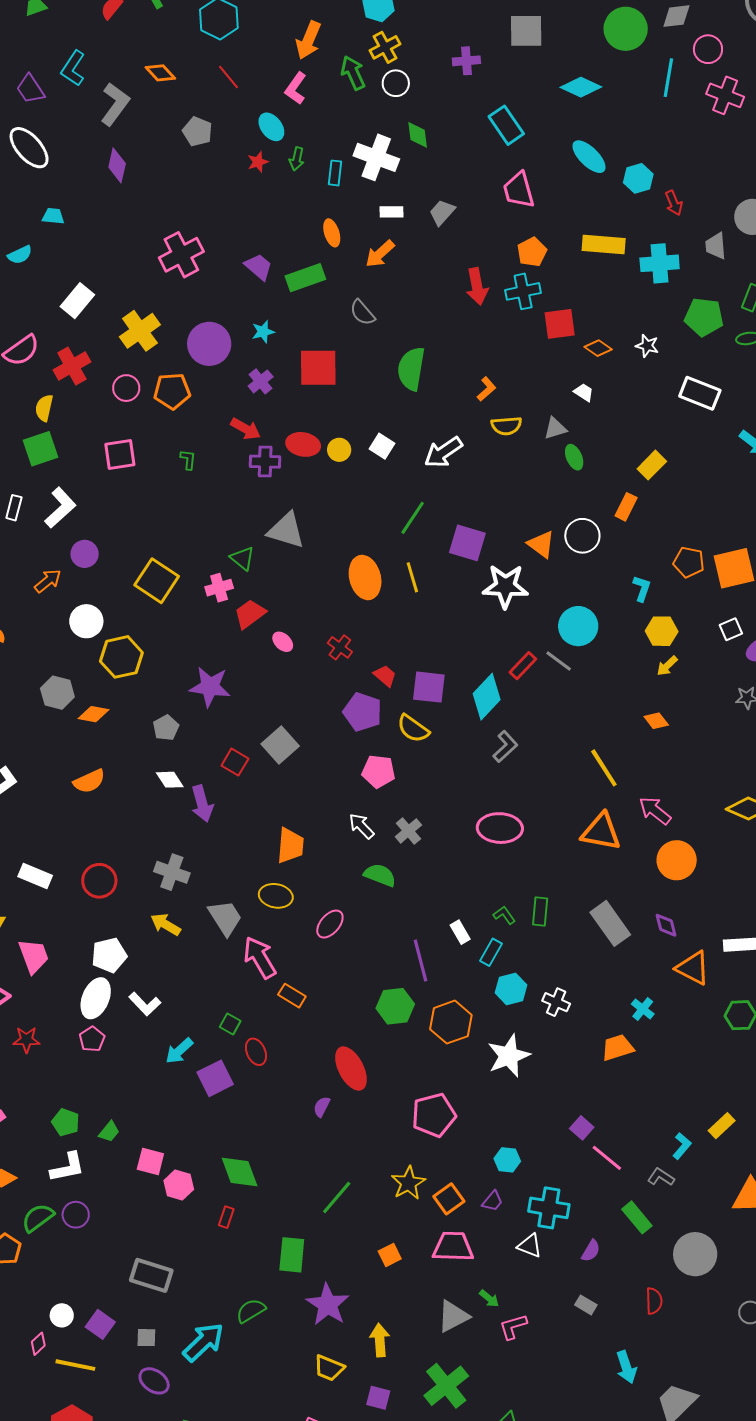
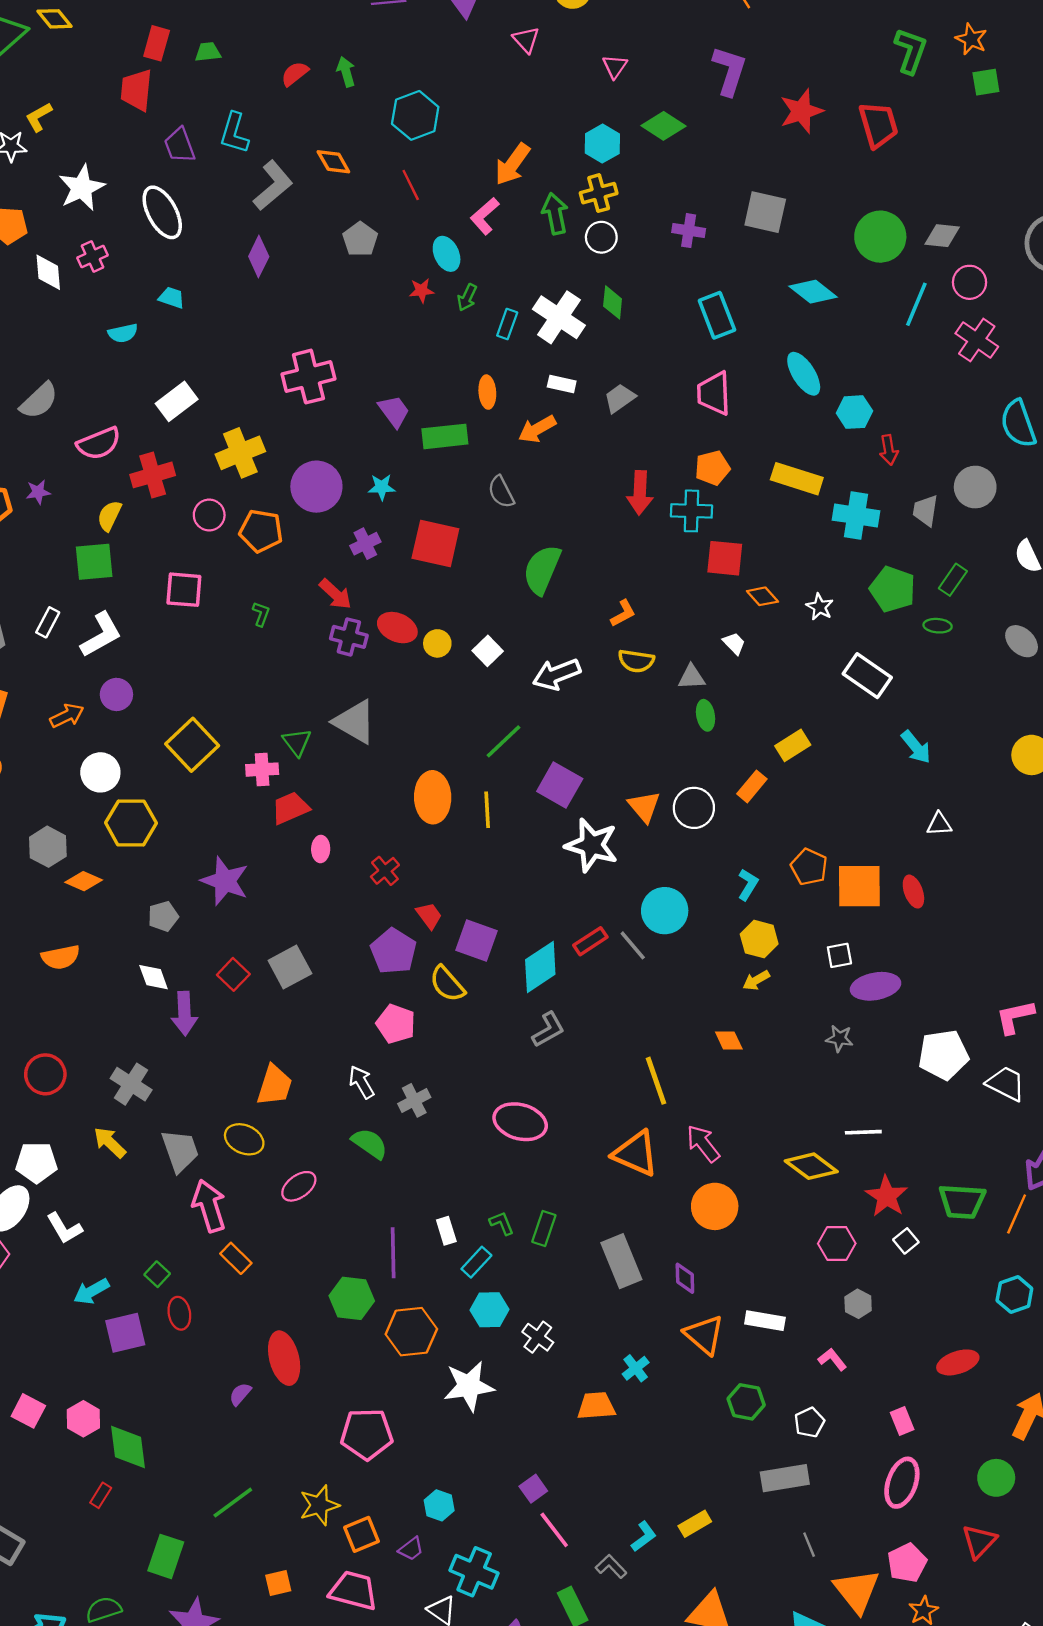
cyan L-shape: (73, 68) -> (234, 133), turned -30
pink ellipse: (283, 642) -> (321, 849), turned 35
pink hexagon: (179, 1185) -> (83, 1419), moved

